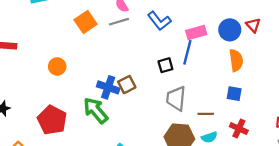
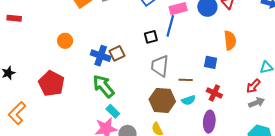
orange semicircle: (236, 60) -> (230, 40), moved
orange circle: (57, 66) -> (65, 41), moved
green arrow: (96, 110) -> (103, 86), moved

